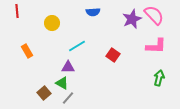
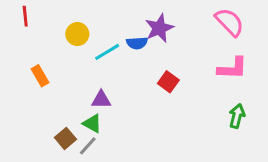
blue semicircle: (93, 12) -> (137, 43), moved
purple star: (132, 19) -> (159, 28), moved
cyan line: (77, 46) -> (107, 52), moved
gray line: (68, 98) -> (88, 146), moved

